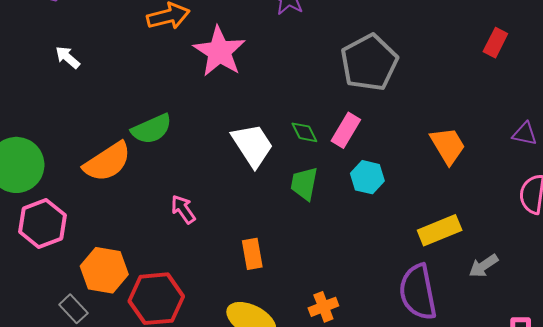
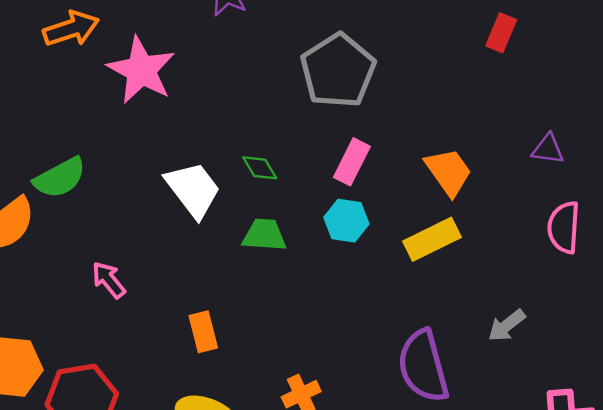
pink rectangle: (346, 130) -> (352, 162), moved
green trapezoid: (304, 184) -> (264, 235), turned 87
yellow rectangle: (440, 230) -> (432, 239), moved

